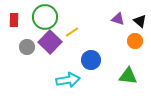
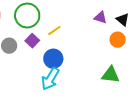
purple square: (50, 42) -> (32, 41), size x0.6
blue circle: (91, 60) -> (53, 59), moved
cyan arrow: (68, 80) -> (50, 79), turned 130

